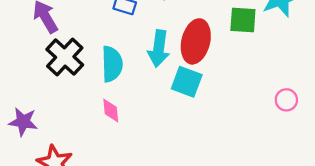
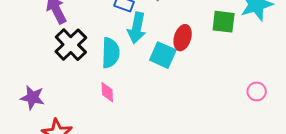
red ellipse: (196, 41) -> (183, 38), size x0.7
cyan arrow: (159, 49) -> (137, 28), moved
cyan square: (187, 82) -> (163, 55), moved

